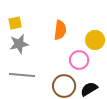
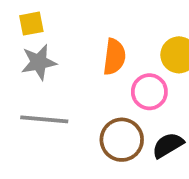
orange semicircle: (60, 30) -> (114, 57), moved

